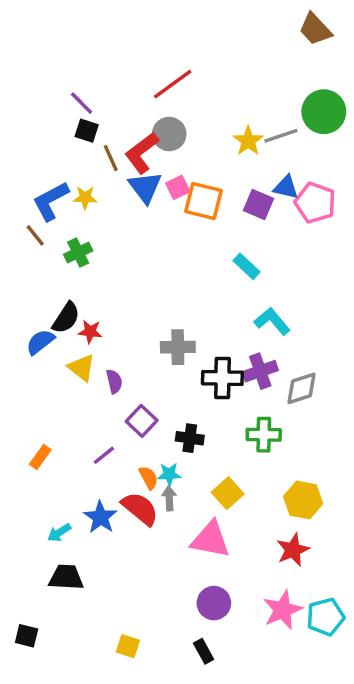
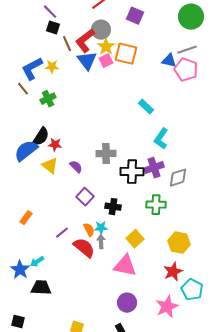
gray line: (281, 136) -> (187, 50), moved
yellow star: (248, 141) -> (106, 47), moved
orange square: (204, 201) -> (126, 54), moved
purple square: (259, 204) -> (135, 16), moved
cyan L-shape: (272, 321) -> (161, 139), turned -105
blue semicircle: (40, 342) -> (26, 151), size x1.4
purple semicircle: (114, 381) -> (76, 167), moved, turned -32
purple line: (104, 455) -> (62, 233), moved
blue star: (100, 517) -> (20, 270), moved
cyan pentagon: (326, 617) -> (192, 290), moved, turned -30

